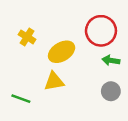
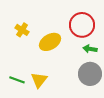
yellow triangle: (54, 81) -> (39, 80), moved, turned -42
gray circle: (111, 91) -> (90, 74), size x1.5

